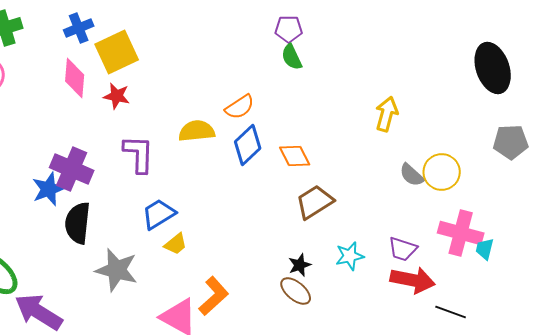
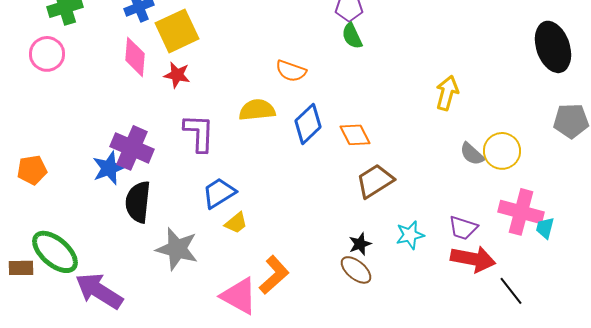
orange semicircle: (240, 107) -> (291, 71), moved, turned 52
black line: (451, 312) -> (511, 291), turned 32

